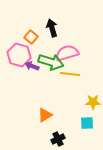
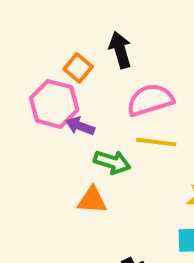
green arrow: (51, 62) -> (112, 162), moved, size x0.7
orange triangle: (45, 115) -> (92, 200), moved, turned 35

